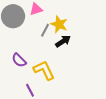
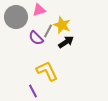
purple semicircle: (19, 60) -> (36, 38), moved

